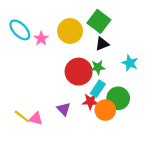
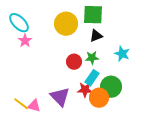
green square: (99, 21) -> (93, 15), turned -35
pink star: (41, 38) -> (25, 41), moved
red circle: (79, 72) -> (74, 62), size x0.6
purple triangle: (64, 109) -> (60, 97), size x1.5

